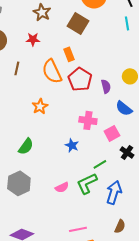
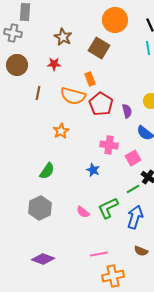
orange semicircle: (52, 71) -> (73, 96), turned -50
green line: (100, 164) -> (133, 189), moved
pink semicircle: (62, 187) -> (83, 212), turned 64
brown semicircle: (120, 226) -> (141, 251), turned 88

